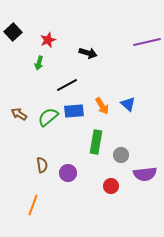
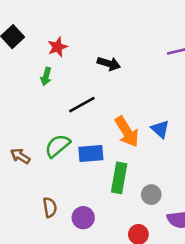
orange arrow: (102, 106) -> (127, 132), size x1.4
blue rectangle: (74, 111) -> (91, 153), moved
brown arrow: (19, 114) -> (20, 156), moved

